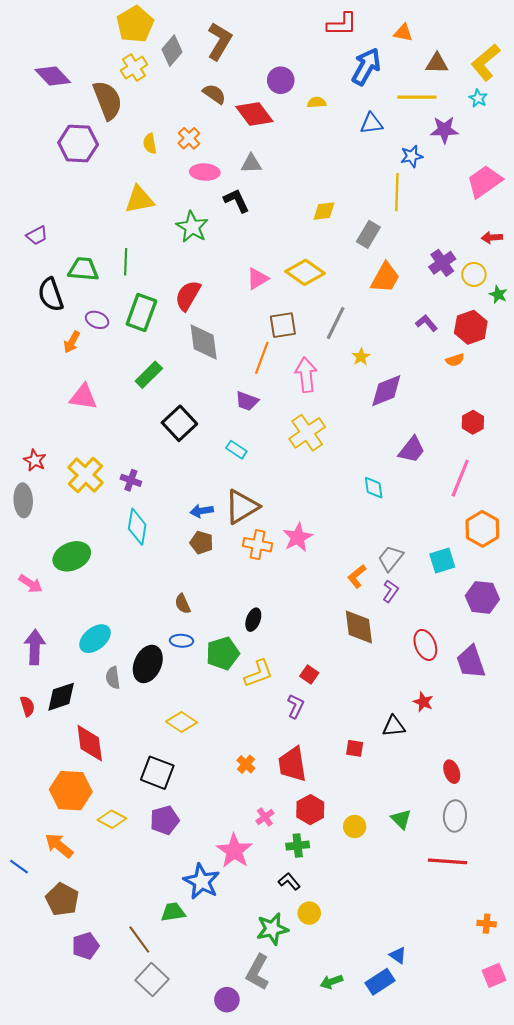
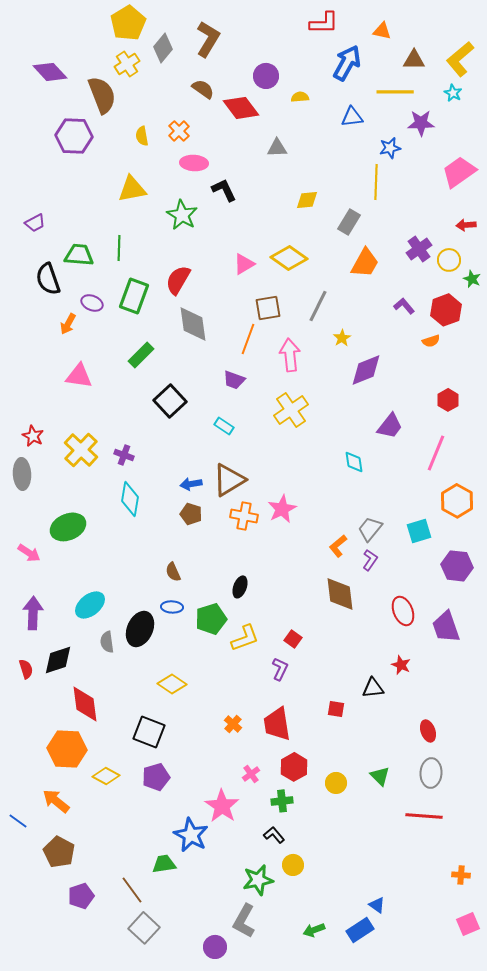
gray triangle: (251, 164) -> (277, 148), moved

